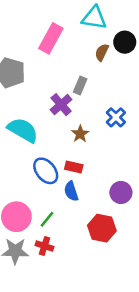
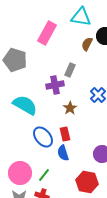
purple cross: (61, 105) -> (55, 85), turned 30
red rectangle: (74, 167) -> (65, 134), turned 64

